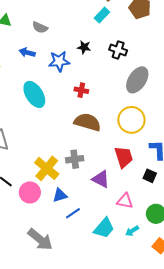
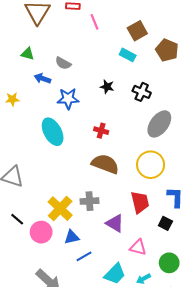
cyan rectangle: (102, 15) -> (128, 55), turned 70
blue arrow: (27, 52) -> (43, 78), moved
blue star: (59, 61) -> (68, 99), moved

